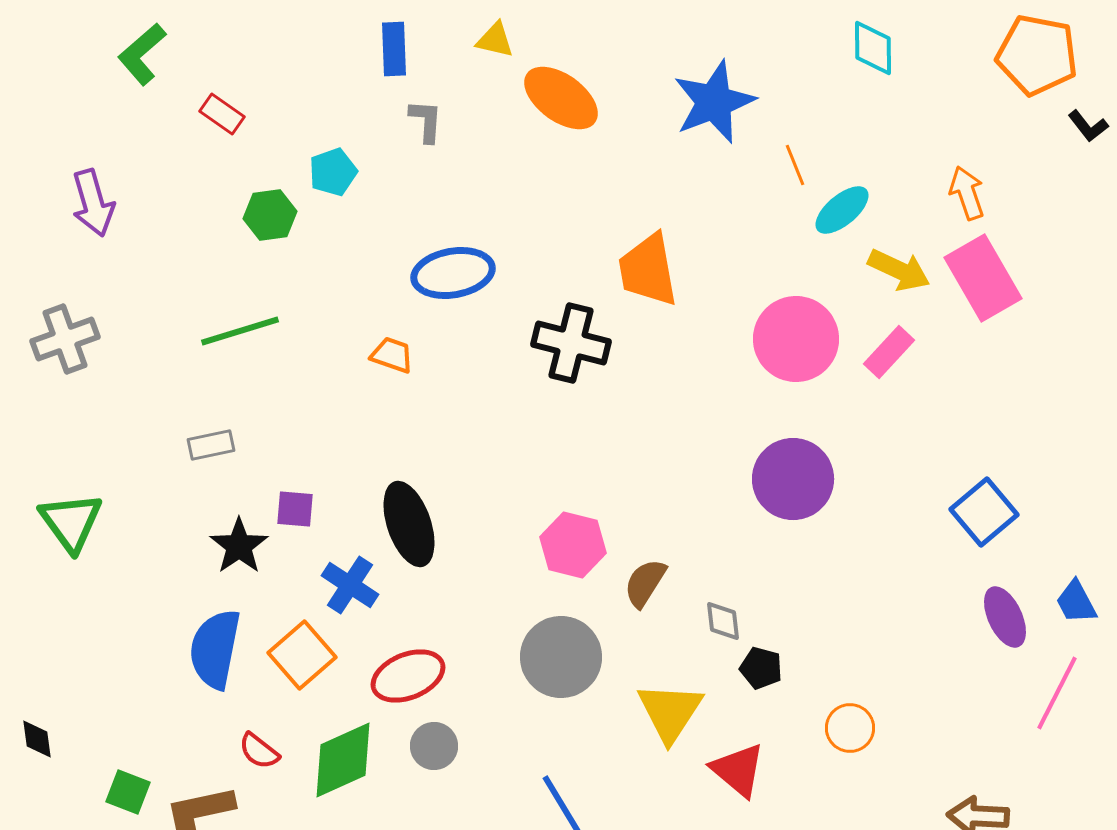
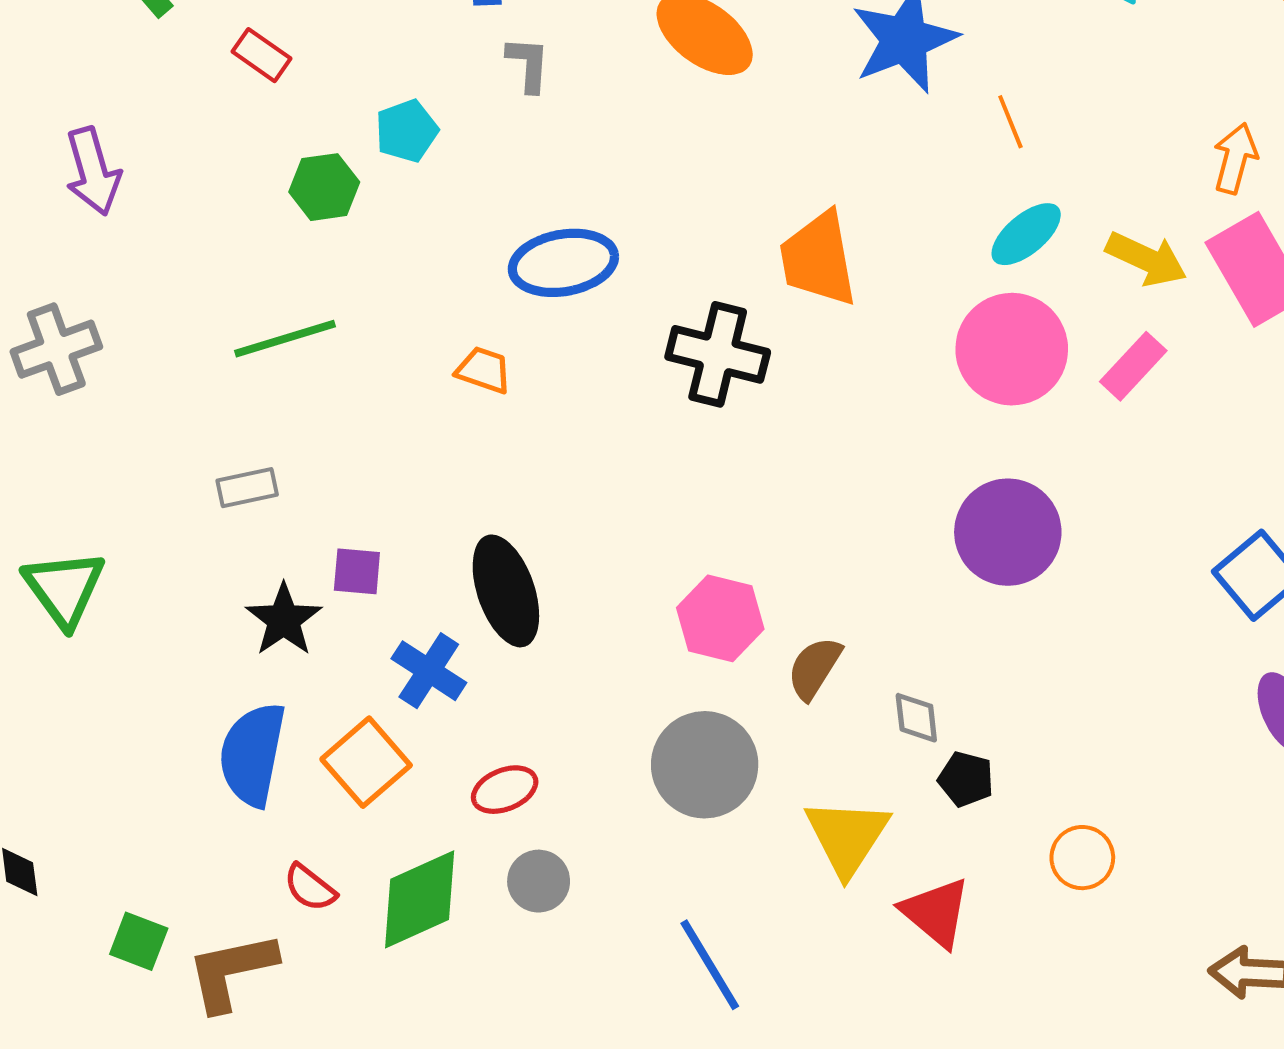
orange arrow: (967, 193) -> (1235, 158), turned 34
cyan ellipse: (842, 210) -> (1026, 234), moved
red ellipse: (408, 676) -> (505, 790), size x0.7

